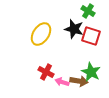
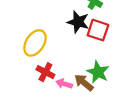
yellow ellipse: (41, 34) -> (35, 43), moved
brown arrow: (79, 81) -> (84, 83), turned -150

